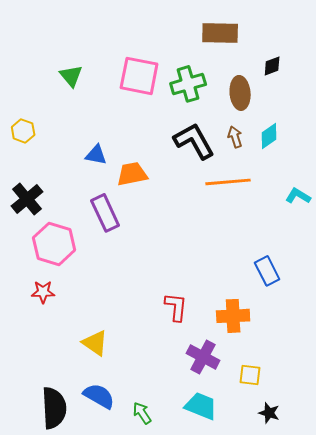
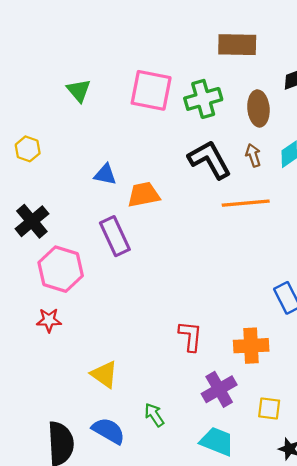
purple cross: (203, 357) -> (219, 389), turned 32
green arrow: (142, 413) -> (154, 415), moved

